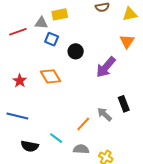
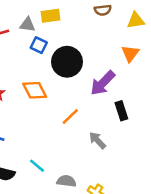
black circle: (76, 51) -> (67, 62), size x1.6
black rectangle: (124, 104) -> (121, 111), moved
orange line: (83, 124) -> (70, 116), moved

